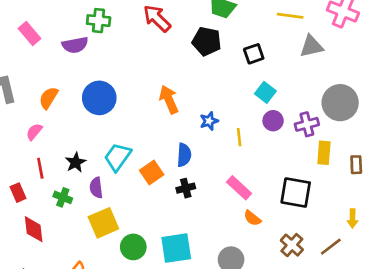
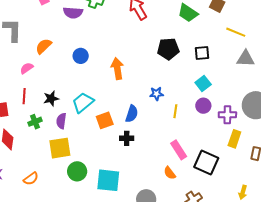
black pentagon: (207, 41) -> (168, 49), moved, turned -30
blue circle: (99, 98) -> (81, 56), size x0.6
orange arrow: (169, 100) -> (117, 69), moved
pink rectangle: (239, 188) -> (179, 150), moved
green cross: (63, 197) -> (35, 122), turned 32

